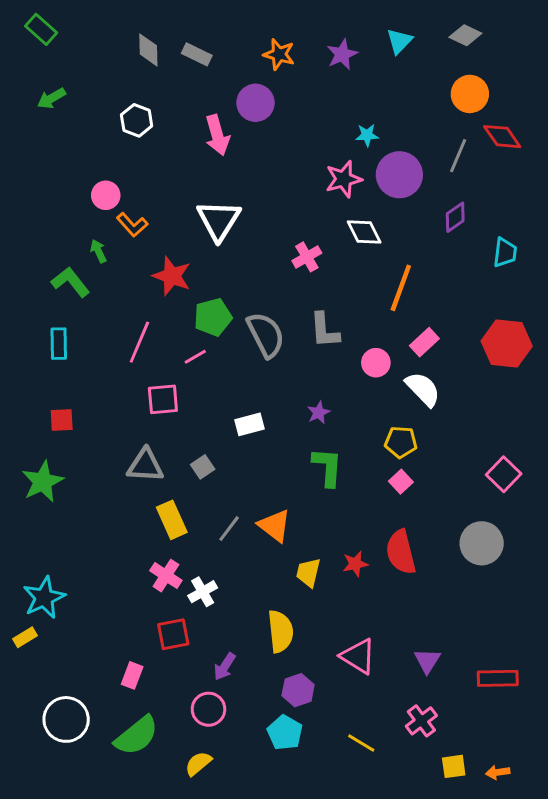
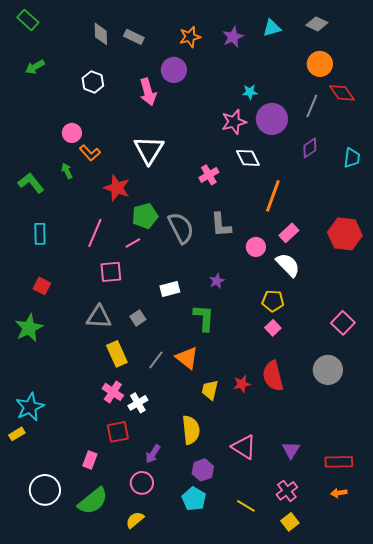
cyan triangle: (399, 41) -> (272, 28), turned 30
orange star: (279, 54) -> (190, 37), turned -30
cyan trapezoid: (505, 253) -> (352, 158), moved
green L-shape: (70, 282) -> (31, 183), moved
red square: (62, 420) -> (42, 286), turned 30
green L-shape: (327, 467) -> (204, 318), moved
yellow square: (454, 766) -> (290, 522), moved, turned -30
orange arrow: (498, 772) -> (339, 493), moved

